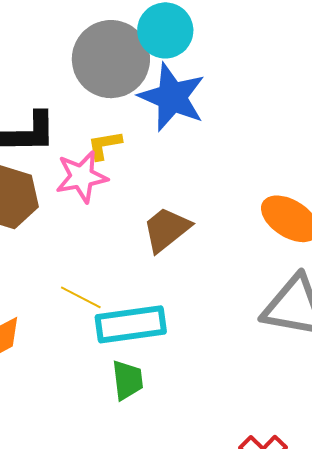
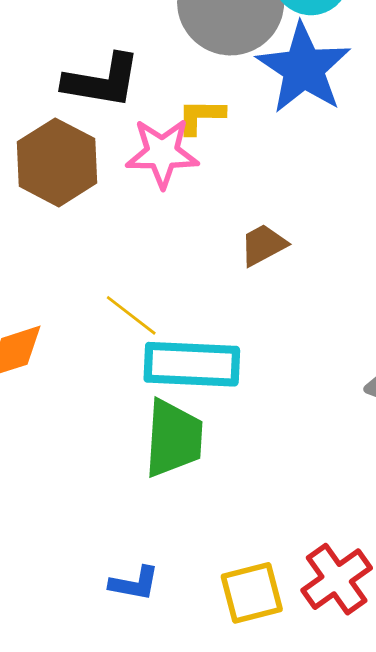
brown trapezoid: (166, 229) -> (263, 245), size x0.7
green trapezoid: (127, 380) -> (174, 438), size x1.4

